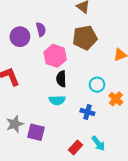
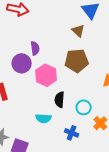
purple circle: (20, 37) -> (22, 63), moved
black semicircle: (61, 79) -> (59, 100), moved

